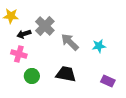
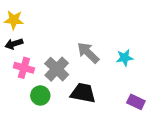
gray cross: (45, 26) -> (57, 69), moved
black arrow: (24, 34) -> (14, 44), moved

